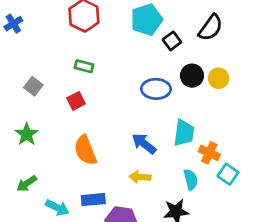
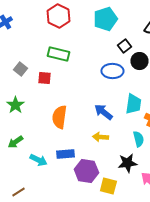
black square: (172, 41) -> (124, 46), moved
green rectangle: (84, 66) -> (58, 54), size x1.5
red square: (76, 101) -> (44, 78), moved, turned 32
orange semicircle: (85, 150) -> (59, 117), turned 30

